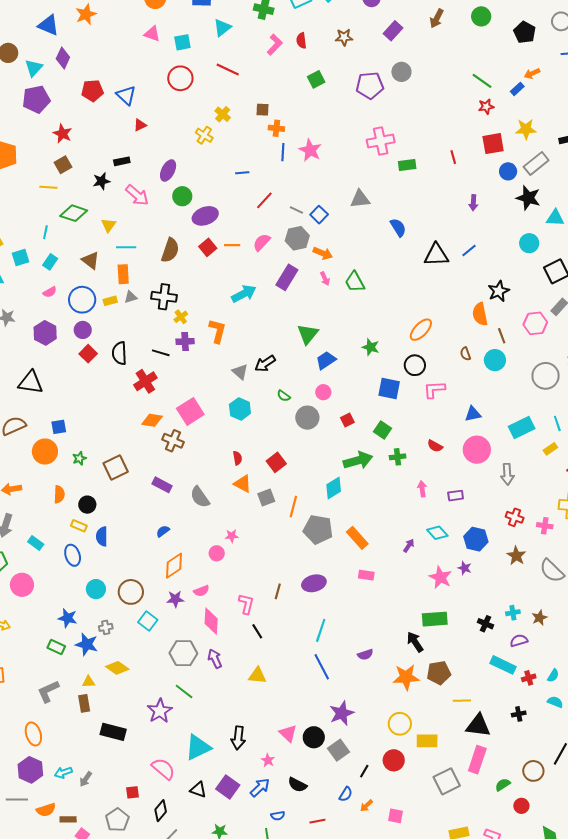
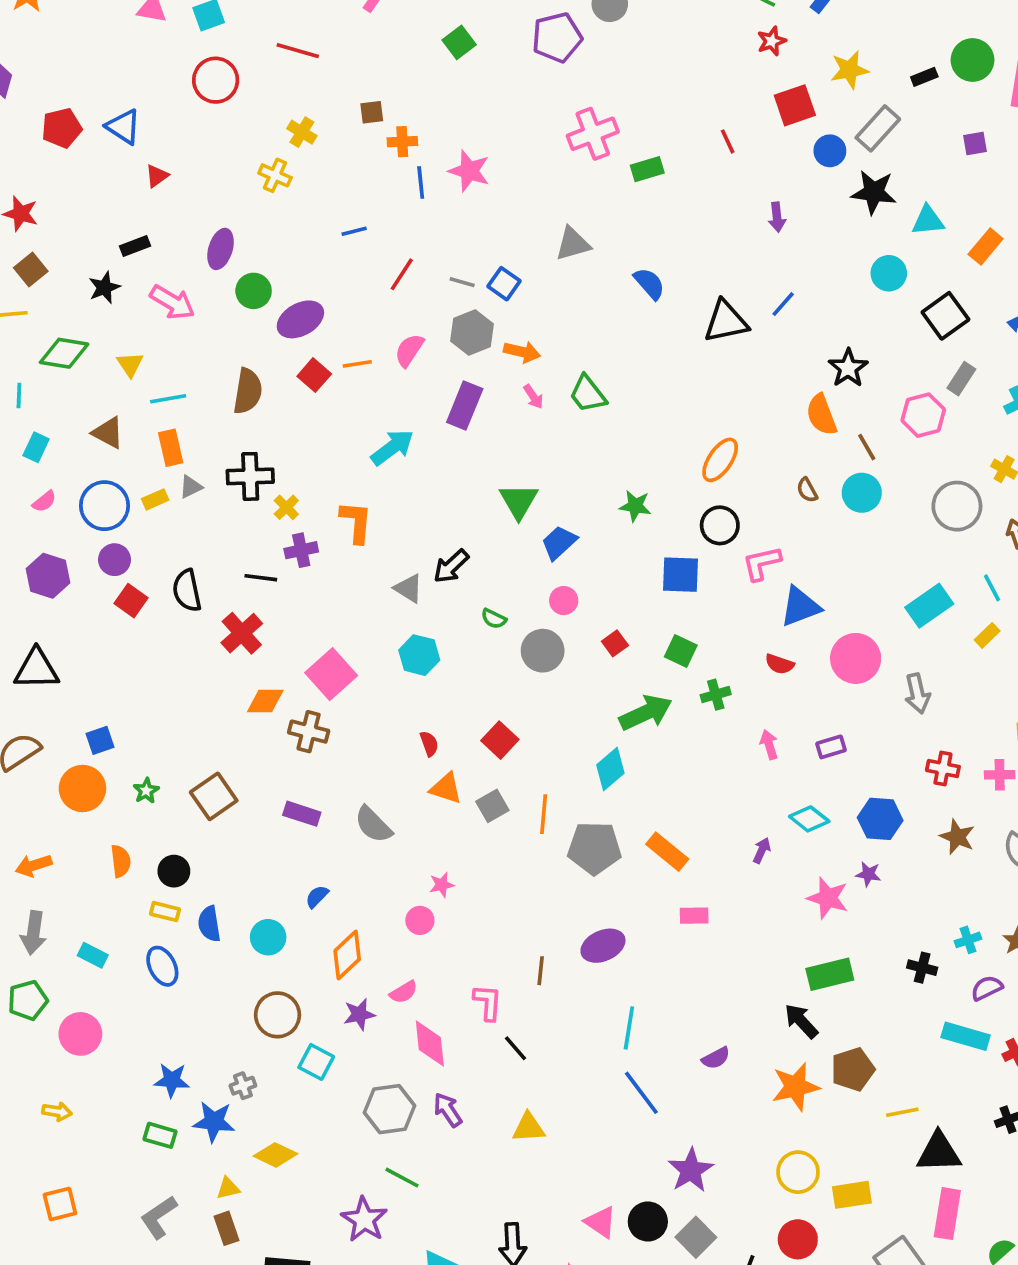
blue triangle: (473, 414) -> (800, 607), moved, size x1.4
cyan circle: (96, 589) -> (268, 937), moved

